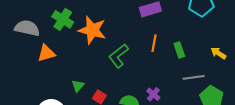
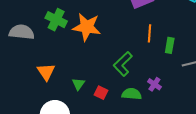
green rectangle: (179, 50) -> (170, 45), moved, turned 35
orange triangle: (46, 53) -> (46, 72), moved, turned -42
green L-shape: (119, 56) -> (123, 64), moved

